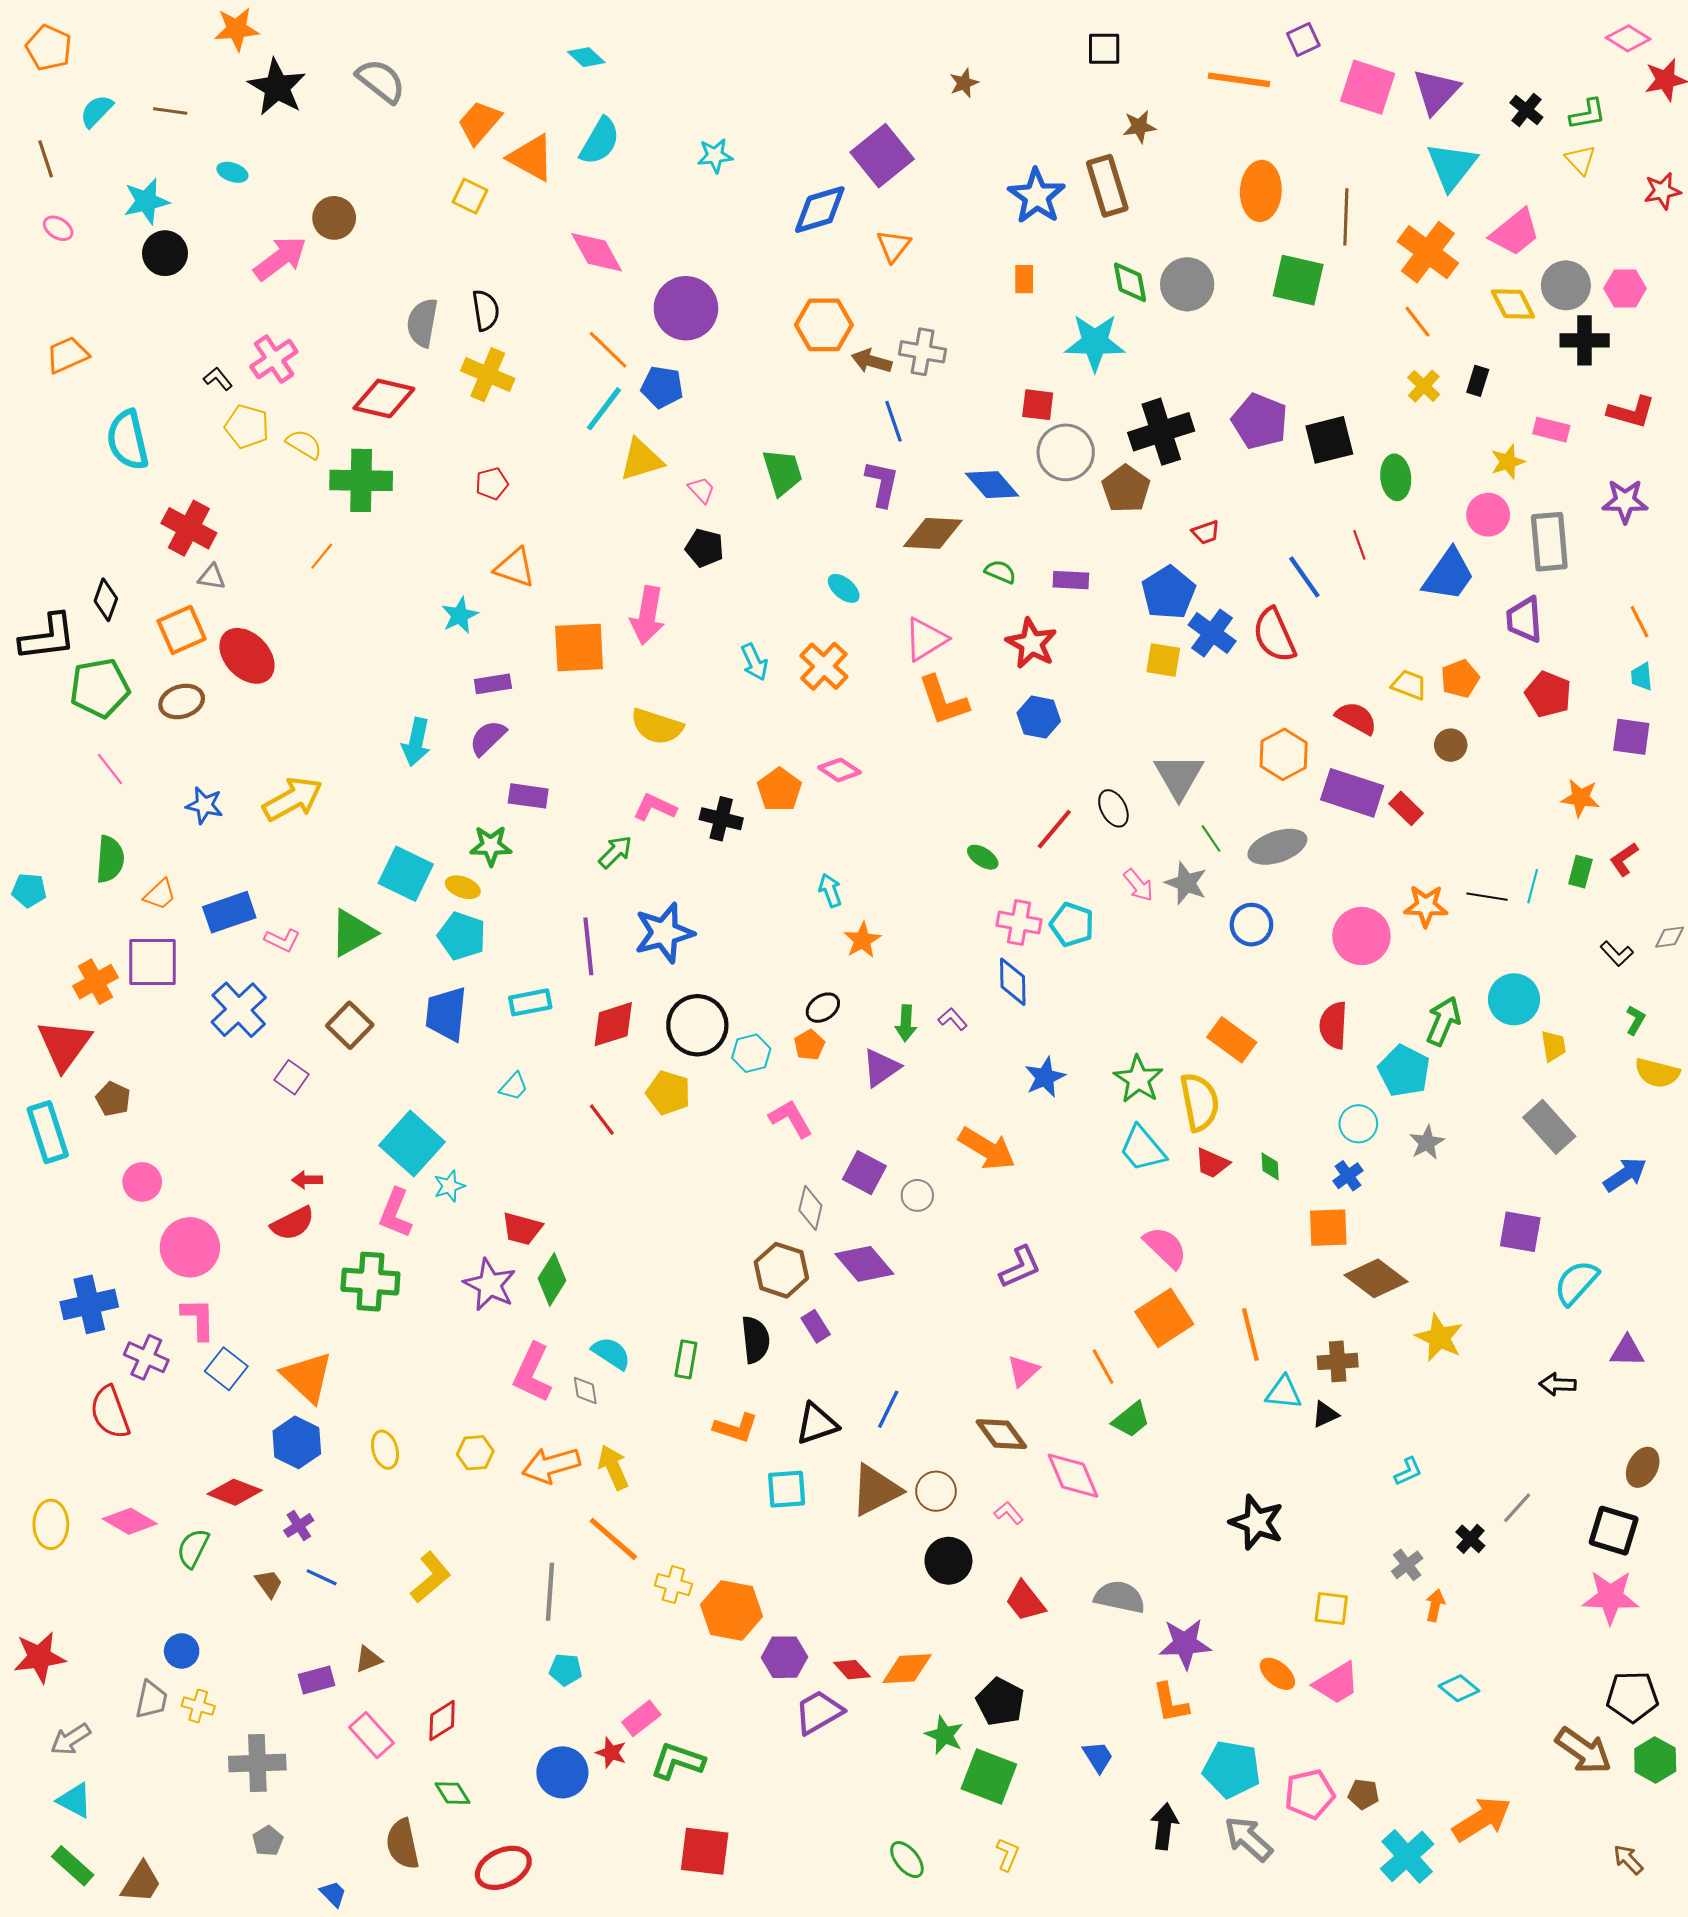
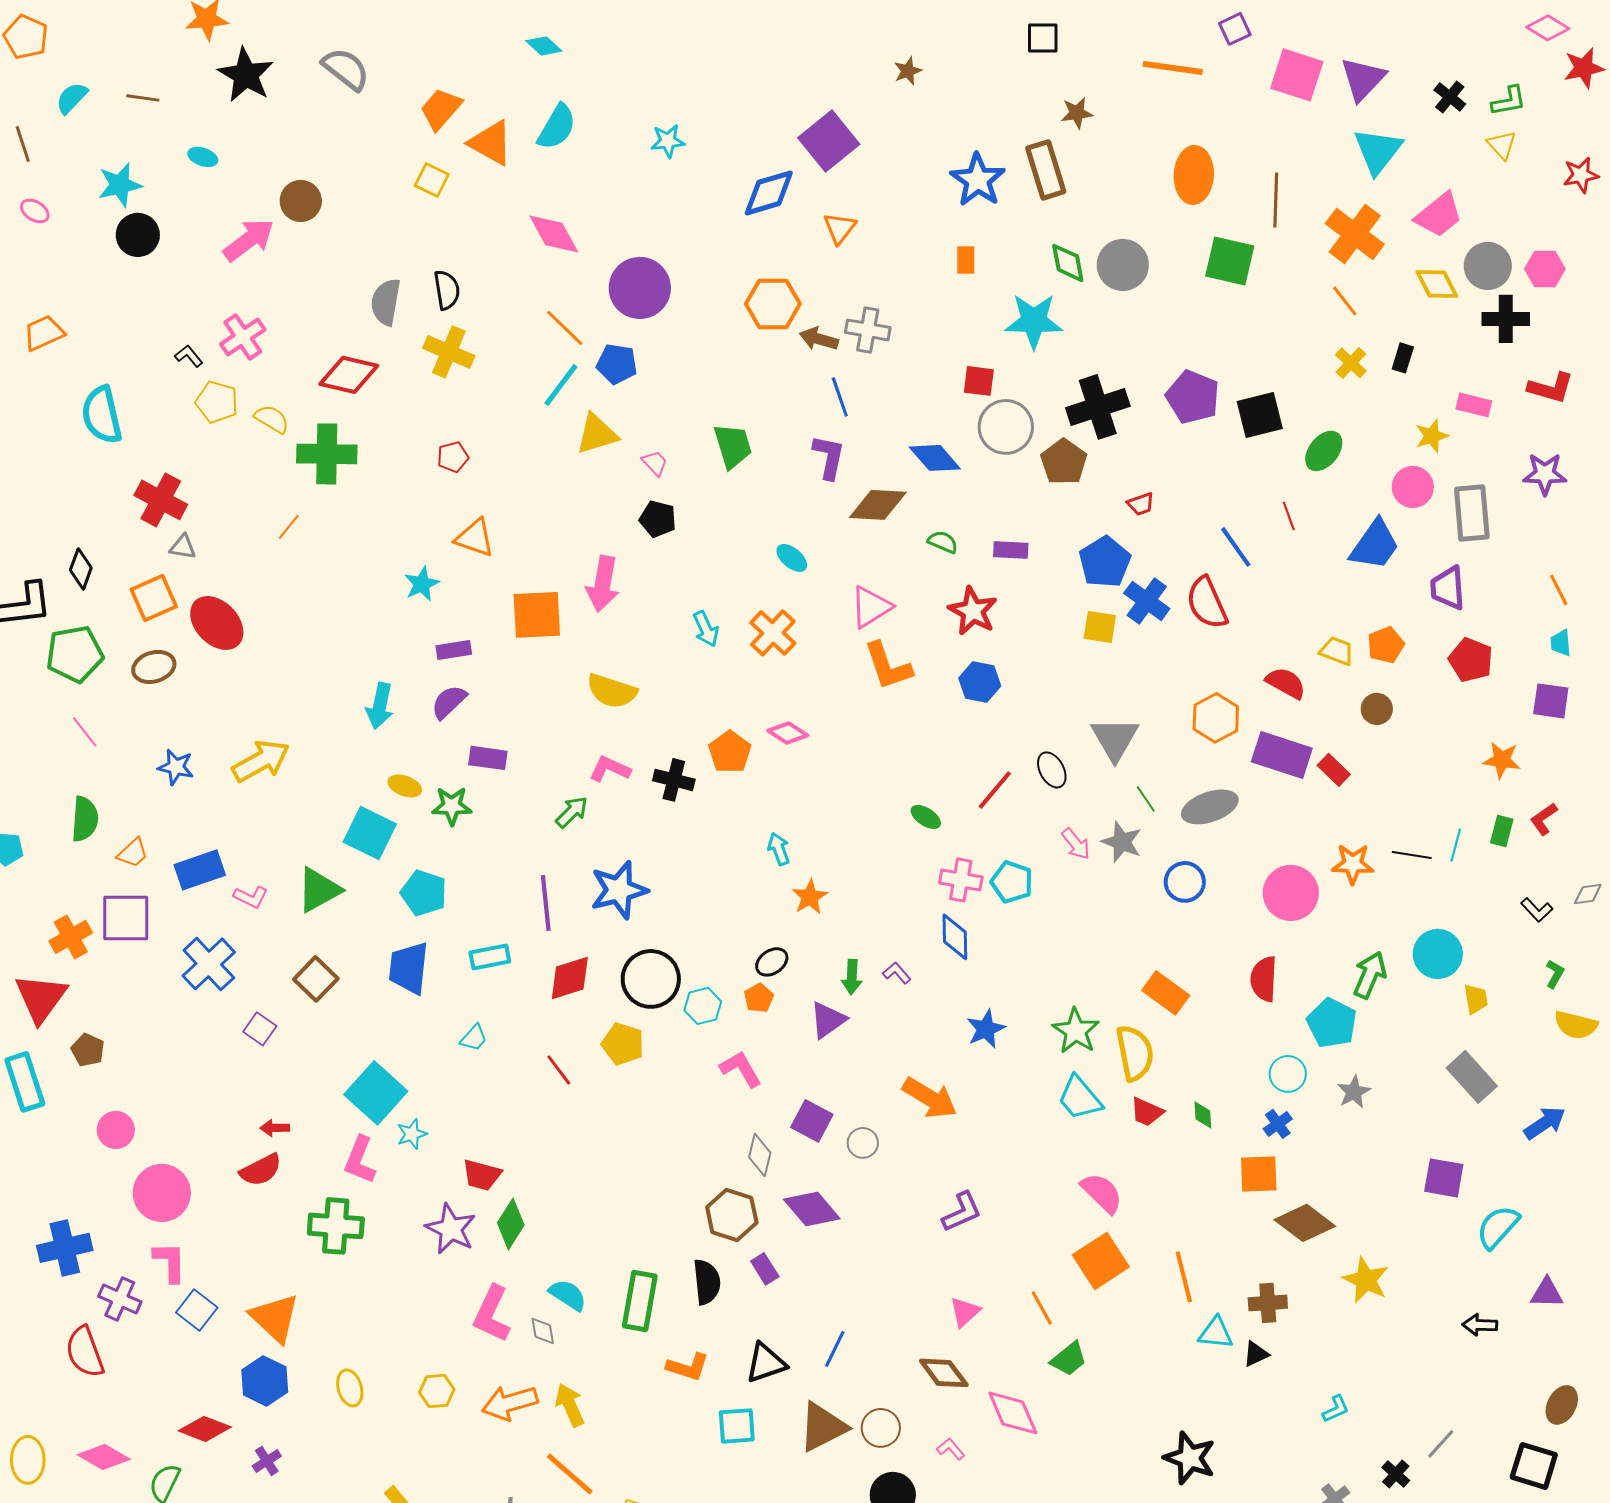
green ellipse: (1396, 477) -> (1324, 451), turned 45
yellow ellipse: (463, 887) -> (405, 786), moved
green rectangle: (686, 1359) -> (640, 1301), size x1.6

